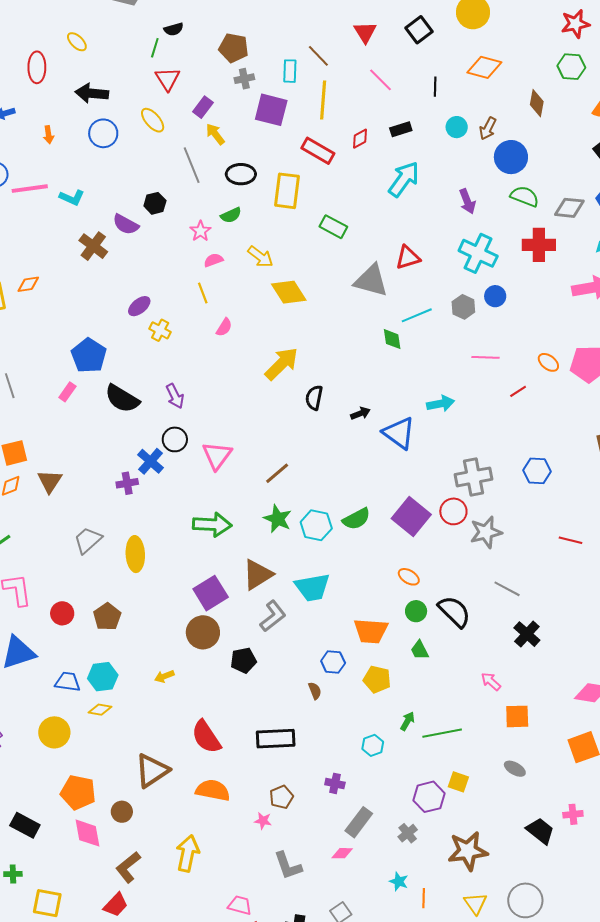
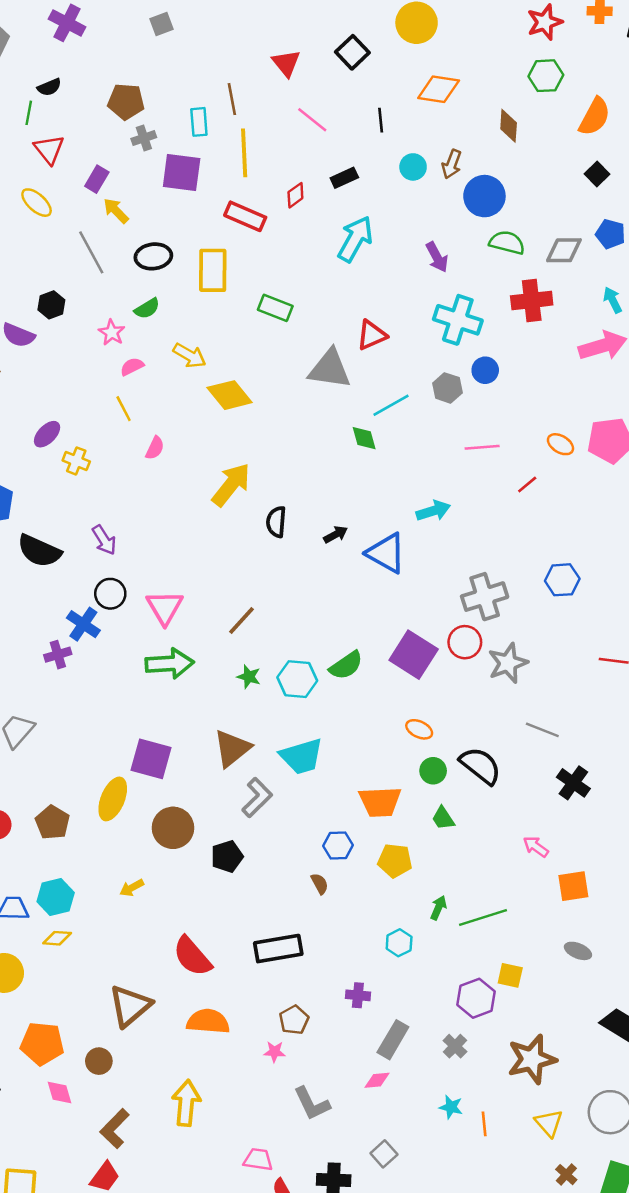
brown line: (318, 56) -> (232, 99), turned 40
green star: (278, 519) -> (249, 677), size x0.7
green arrow: (212, 525) -> (170, 664), moved
yellow ellipse: (135, 554) -> (113, 799), moved, turned 32
purple square: (211, 593) -> (151, 759), moved, turned -36
pink diamond: (87, 833) -> (60, 1092), size x0.7

